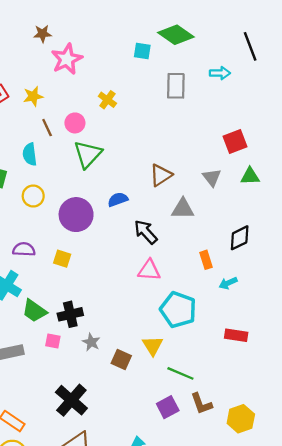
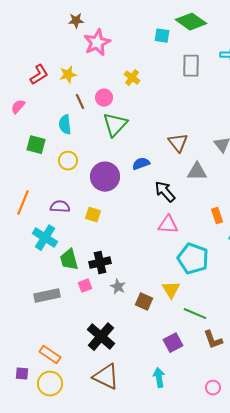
brown triangle: (161, 175) -> (178, 143), turned -35
green trapezoid: (34, 311) -> (69, 260), turned 40
pink square: (53, 341) -> (85, 286), turned -32
purple square: (168, 407) -> (173, 343), moved

